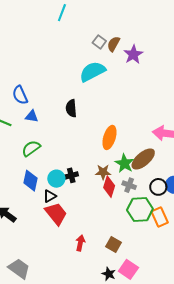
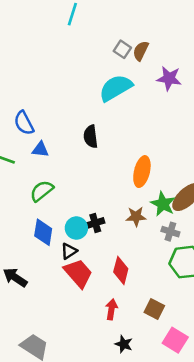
purple star: (133, 54) -> (169, 78), moved, turned -30
red diamond: (109, 187) -> (121, 270), moved
black star: (109, 274) -> (124, 344), moved

